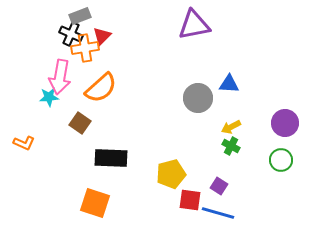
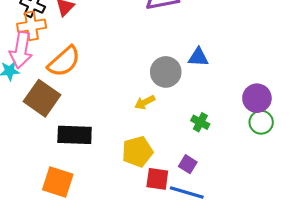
orange cross: (85, 48) -> (32, 26), moved
brown square: (80, 123) -> (42, 98), size x1.6
yellow arrow: (231, 127) -> (145, 102), moved
green circle: (281, 160) -> (261, 122), moved

